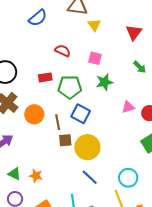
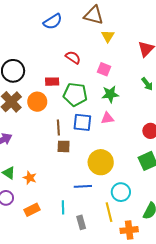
pink triangle: (128, 107) -> (107, 118), moved
orange circle: (34, 114) -> (37, 102), moved
blue square: (81, 114) -> (82, 122), turned -30
yellow circle: (87, 147) -> (101, 162), moved
blue line: (90, 177) -> (83, 186), turned -54

